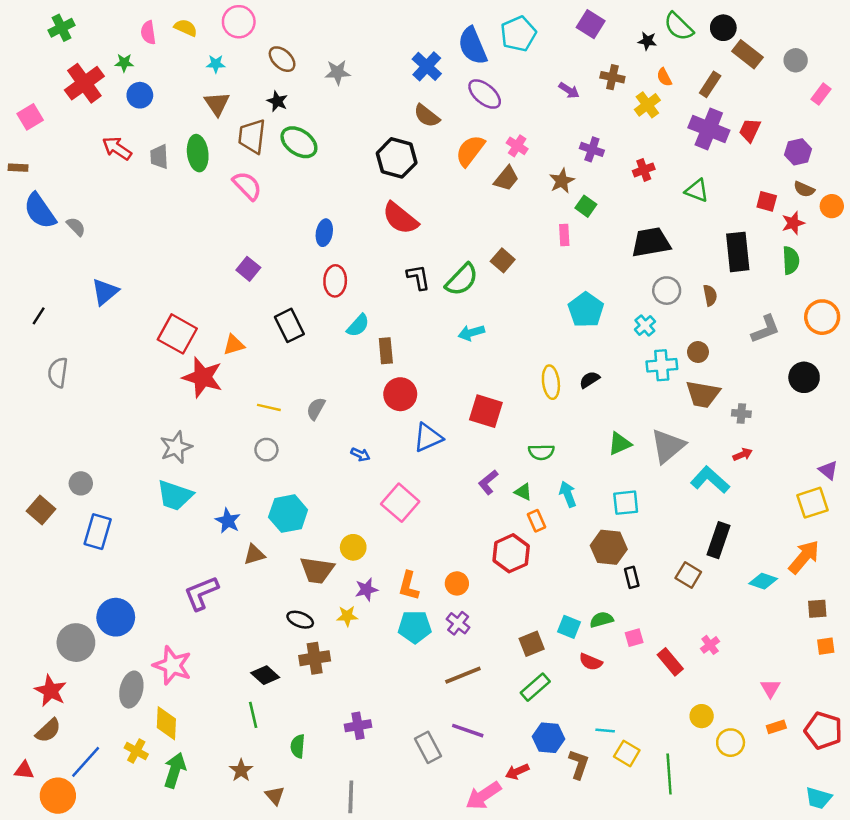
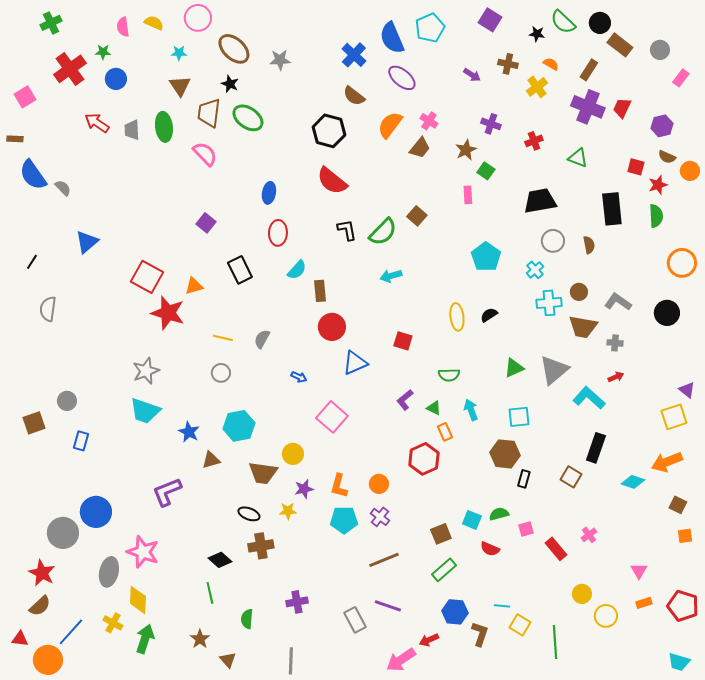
brown ellipse: (282, 59) -> (234, 49), size x1.4
orange semicircle: (664, 77) -> (551, 64), turned 147
gray L-shape: (765, 329) -> (618, 302), moved, turned -124
red square: (486, 411) -> (403, 341), size x0.7
brown square: (41, 510) -> (34, 423), turned 30
blue rectangle: (98, 532) -> (81, 441), size x0.7
orange arrow: (804, 557) -> (667, 462), turned -152
black rectangle: (632, 577) -> (524, 479), turned 30
brown square: (817, 609) -> (678, 505), turned 30

